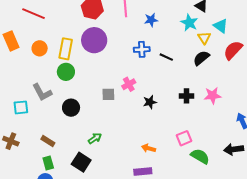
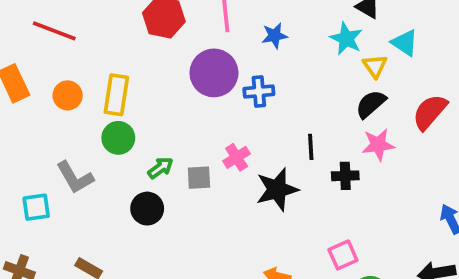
purple circle: (94, 40) -> (214, 73), moved
red semicircle: (233, 50) -> (430, 112), moved
black line: (166, 57) -> (311, 147), moved, turned 64
pink star: (213, 95) -> (378, 145), moved
black star: (150, 102) -> (277, 189), size x1.6
black circle: (71, 108) -> (147, 209), moved
green arrow: (95, 138) -> (160, 168), moved

